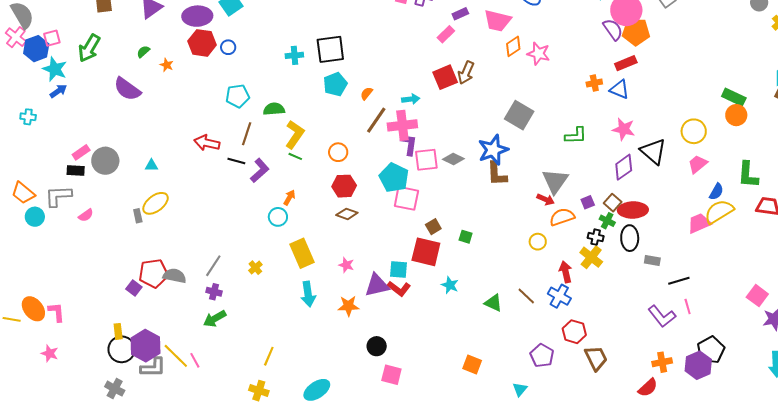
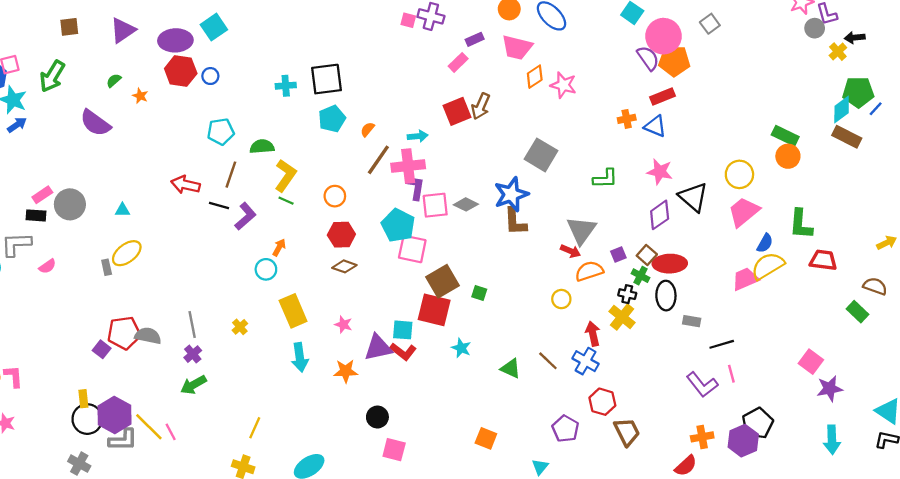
pink trapezoid: (698, 164) -> (744, 212), size x1.4
brown square: (433, 227) -> (443, 281), size x1.8
gray line: (213, 266) -> (192, 324), turned -45
purple cross: (214, 292) -> (193, 354), turned 35

